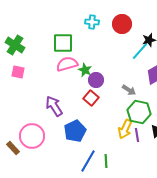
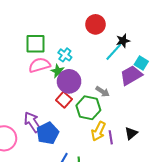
cyan cross: (92, 22) -> (65, 55), moved, turned 32
purple circle: (96, 80) -> (69, 81), size x1.5
purple arrow: (54, 106) -> (32, 122), moved
green hexagon: (139, 112) -> (88, 108), moved

